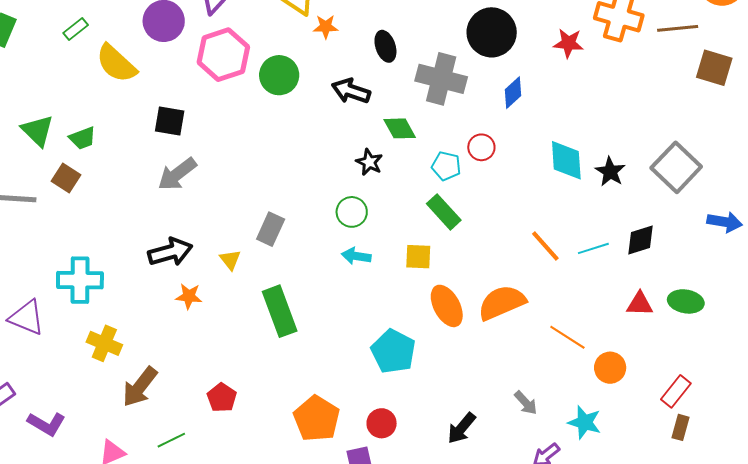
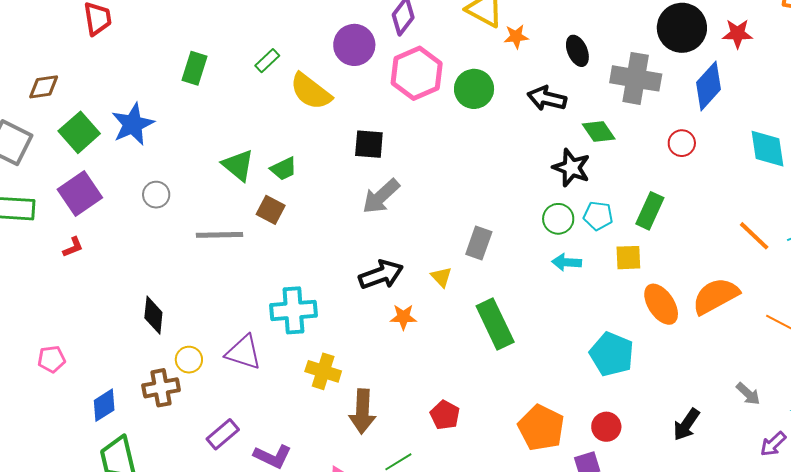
red star: (568, 43) -> (738, 34), moved
blue diamond: (513, 93) -> (708, 86), size x1.5
black star: (369, 162) -> (571, 168), size x1.4
cyan pentagon: (446, 166) -> (598, 216), moved
green rectangle: (444, 212) -> (650, 211), turned 72
brown arrow: (140, 387) -> (362, 411), turned -30

